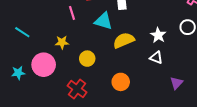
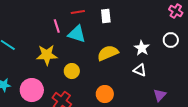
cyan triangle: (103, 21) -> (77, 34), moved
yellow star: (62, 42) -> (47, 55), size x1.5
pink circle: (44, 65) -> (32, 90), moved

